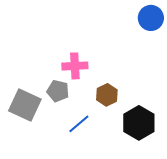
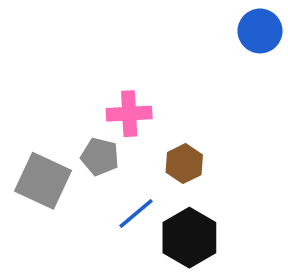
black hexagon: (139, 123) -> (189, 238), moved

